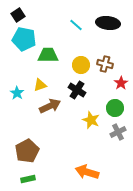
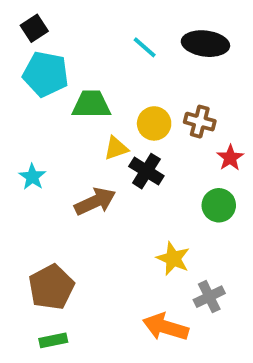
yellow triangle: (40, 85) -> (116, 148), moved
yellow star: (91, 120) -> (173, 259), moved
gray cross: (118, 132) -> (209, 297), moved

